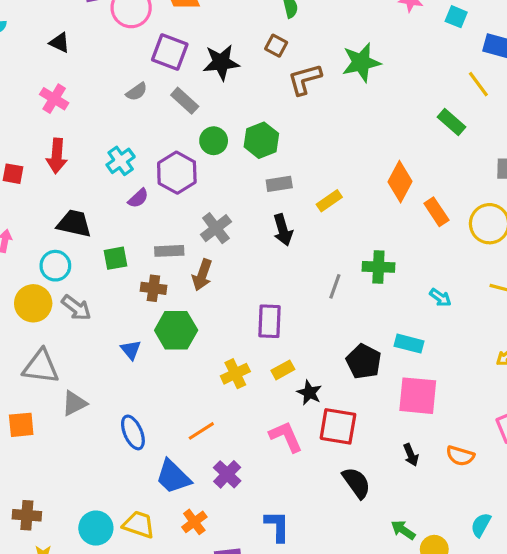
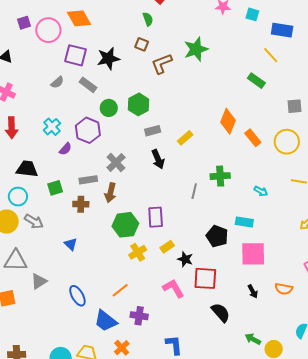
green hexagon: (176, 330) -> (125, 225), moved
purple cross: (227, 474) -> (139, 316), turned -30

